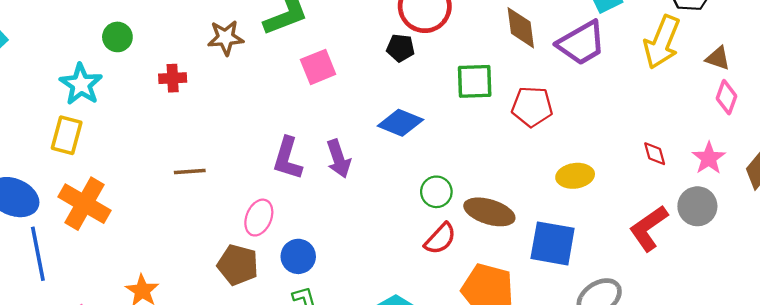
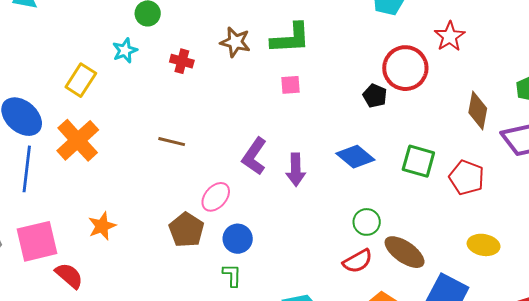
pink square: (318, 67) -> (291, 85), moved, size x0.7
green square: (475, 81) -> (418, 161), moved
cyan star: (81, 84) -> (125, 50), moved, size x0.7

